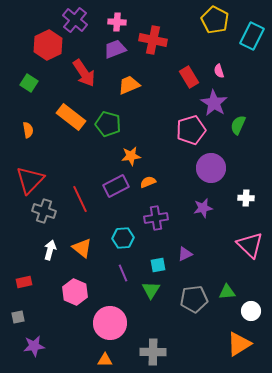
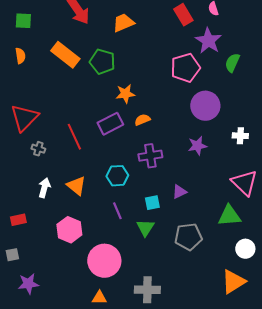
green square: (29, 83) -> (23, 21), turned -30
orange semicircle: (28, 130) -> (20, 56), moved
gray cross: (44, 211) -> (38, 149), size x0.6
green triangle: (227, 292) -> (229, 216), moved, size x1.4

